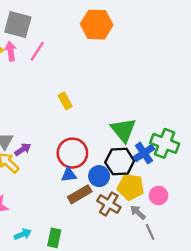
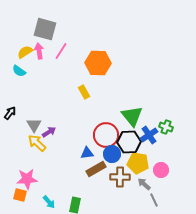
orange hexagon: (97, 25) -> (98, 63), moved
green cross: (165, 143) -> (166, 127), size x0.6
red circle: (72, 153) -> (106, 135), moved
brown cross: (109, 204) -> (120, 177), turned -30
cyan arrow: (23, 234) -> (49, 202), turned 72

